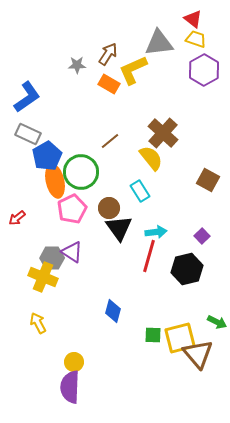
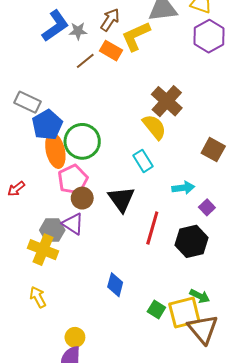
blue L-shape: (27, 97) -> (55, 26), moved
brown line: (110, 141) -> (85, 61), moved
brown circle: (109, 208) -> (82, 198), moved
cyan arrow: (156, 232) -> (183, 188), moved
green arrow: (217, 322) -> (200, 296), moved
green square: (153, 335) -> (156, 309), turned 30

